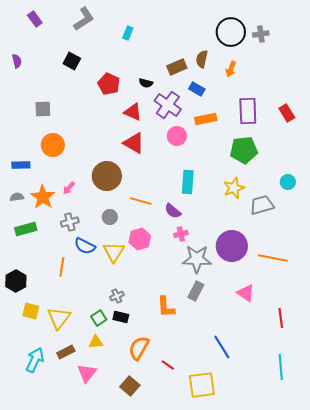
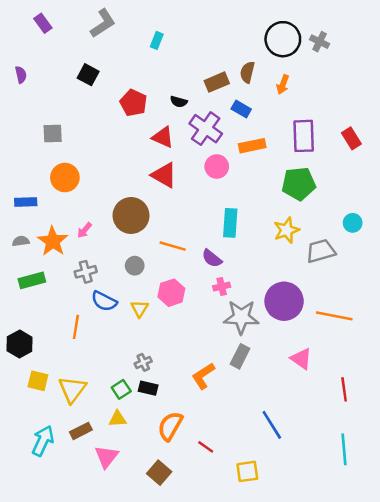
gray cross: (261, 34) -> (320, 42), turned 35
yellow triangle: (114, 252) -> (140, 309), size x0.7
orange L-shape: (166, 307) -> (203, 376), turned 60
yellow square: (202, 385) -> (247, 471), size x0.7

